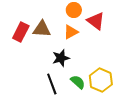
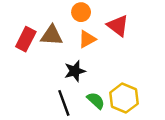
orange circle: (74, 10) -> (81, 12), moved

